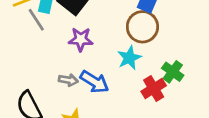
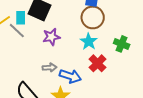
blue arrow: (94, 82) -> (70, 76), moved
red cross: (154, 89) -> (98, 63), moved

